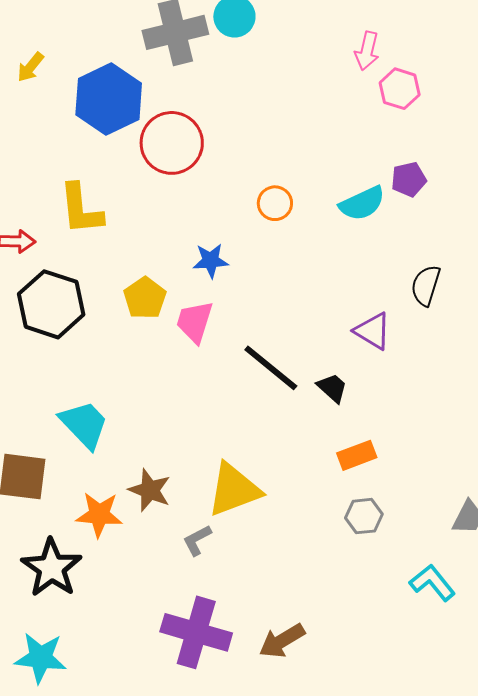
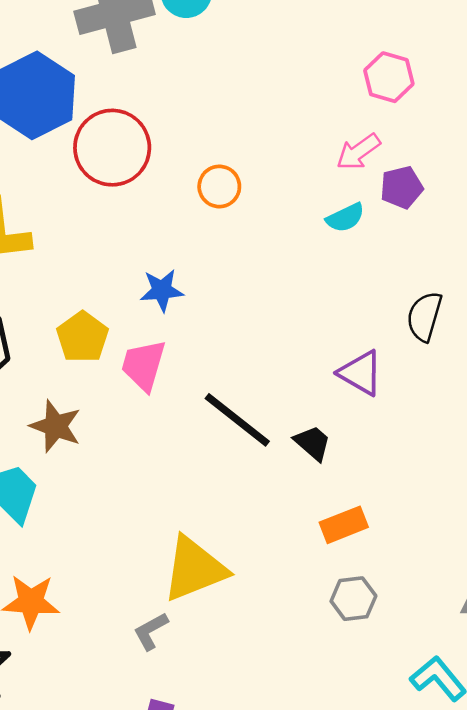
pink arrow: (367, 51) -> (358, 152), moved, turned 42
orange circle: (275, 203) -> (219, 186), moved
cyan semicircle: (362, 203) -> (345, 218), size x0.7
brown star: (150, 490) -> (56, 426), moved

